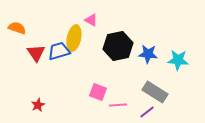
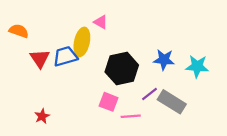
black hexagon: (118, 46) -> (122, 69), moved
purple line: (147, 112) -> (150, 94), moved

